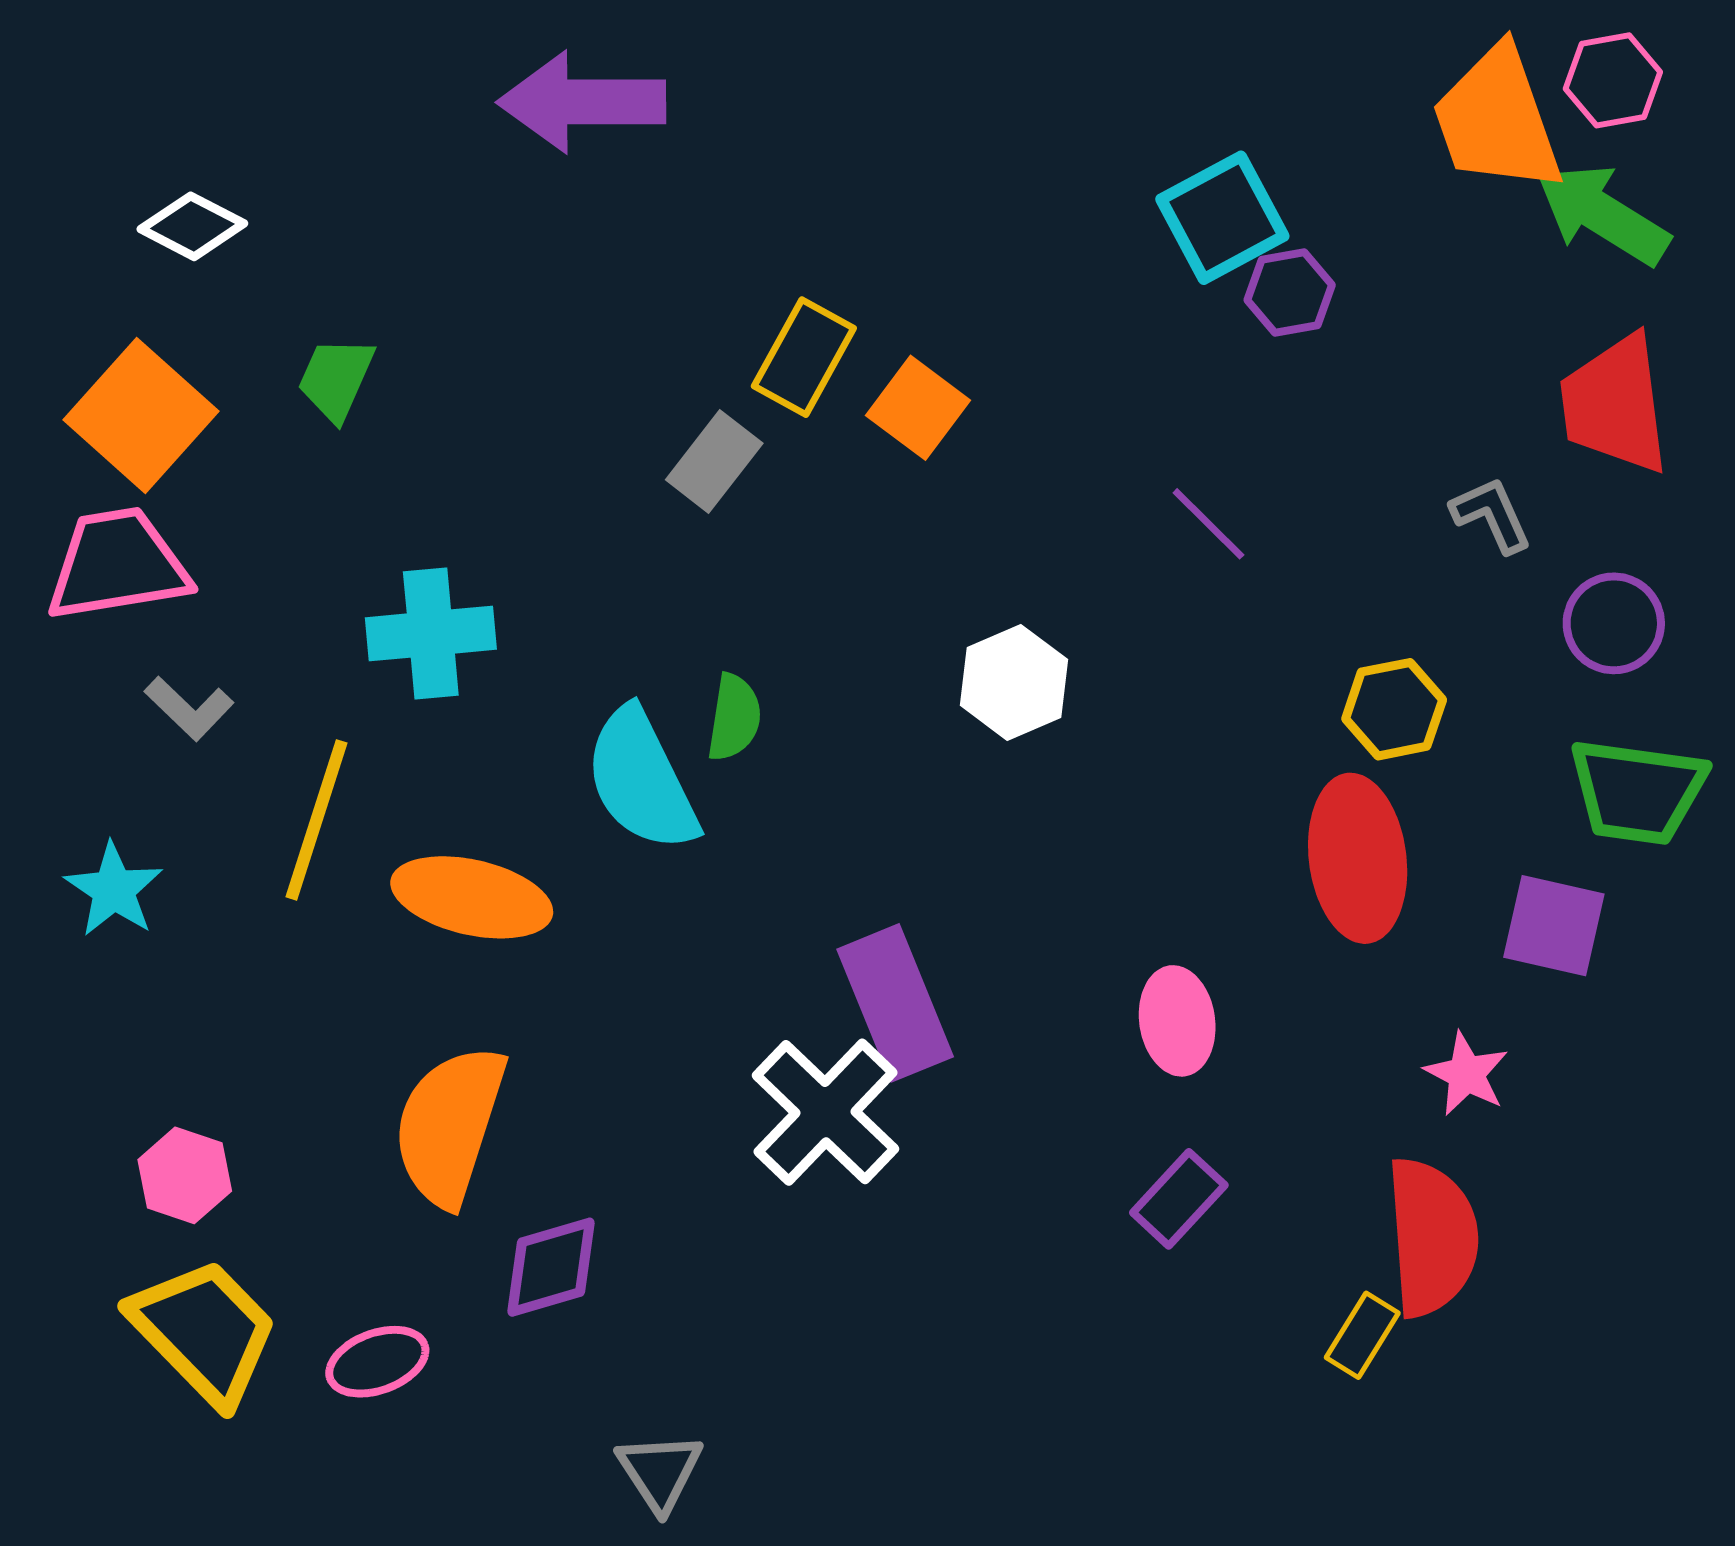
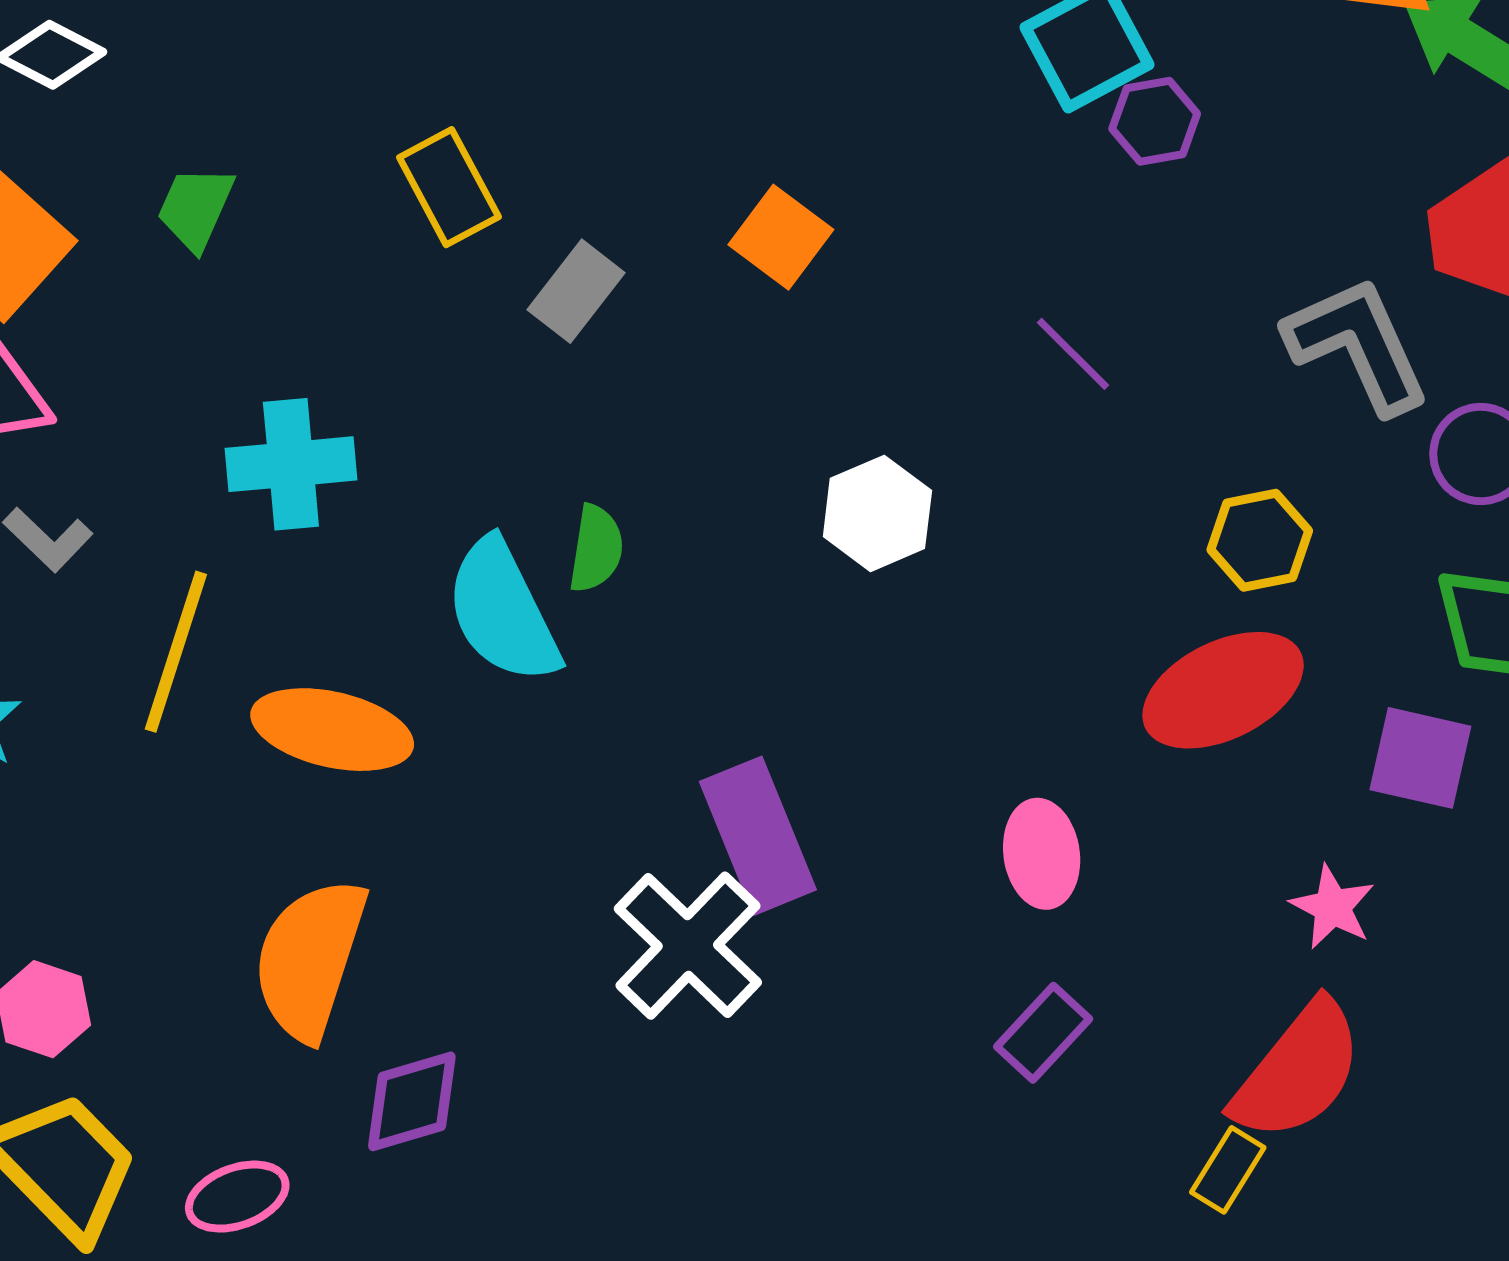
yellow rectangle: (804, 357) -> (449, 187), moved, turned -57
gray L-shape: (1491, 515) -> (1358, 345), size x1.8
red ellipse: (1358, 858) -> (1223, 690), turned 71
red semicircle: (1432, 1237) -> (1298, 1071), turned 43

